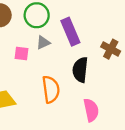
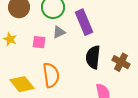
brown cross: (111, 49) -> (121, 62), moved
orange semicircle: (51, 89) -> (51, 75), moved

